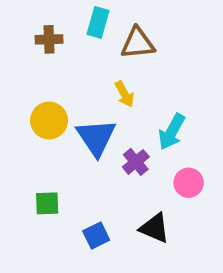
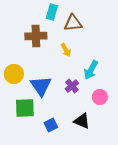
brown cross: (49, 39) -> (36, 36), moved, size x1.5
yellow circle: (49, 120) -> (14, 74), moved
blue triangle: (96, 137) -> (41, 86), moved
green square: (47, 203) -> (25, 108), size x1.5

